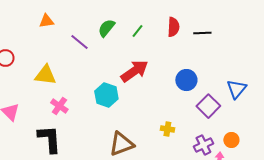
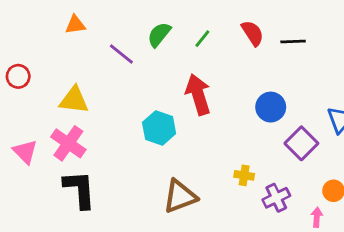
red semicircle: (173, 27) -> (253, 33), turned -36
red arrow: (134, 71) -> (198, 94), turned -72
pink cross: (59, 106) -> (68, 143), moved, size x1.4
purple cross: (203, 145) -> (276, 198), moved

